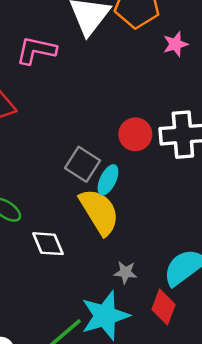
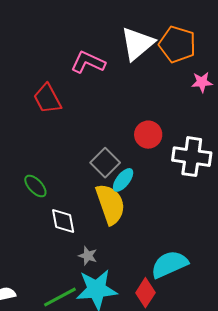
red circle: (135, 134) -> (148, 135), moved
gray star: (125, 272) -> (88, 256), moved

